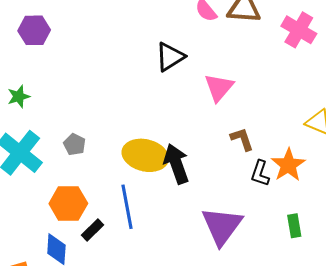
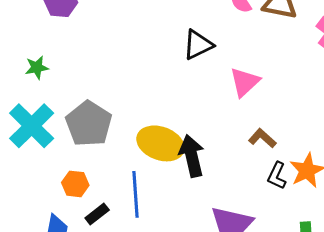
brown L-shape: (242, 139) -> (262, 138), turned -36
gray pentagon: (75, 144) -> (89, 124), size x2.0
orange hexagon: (68, 204) -> (75, 184), size x0.7

